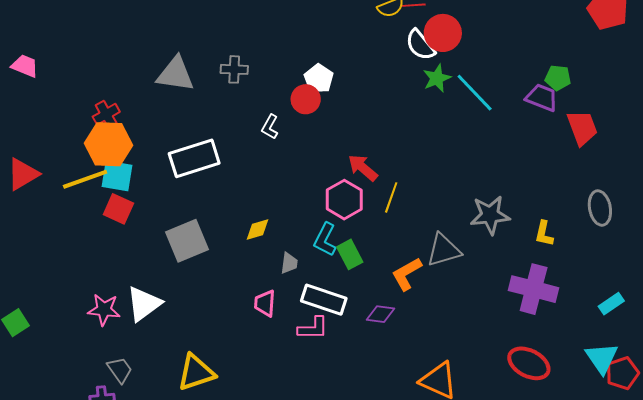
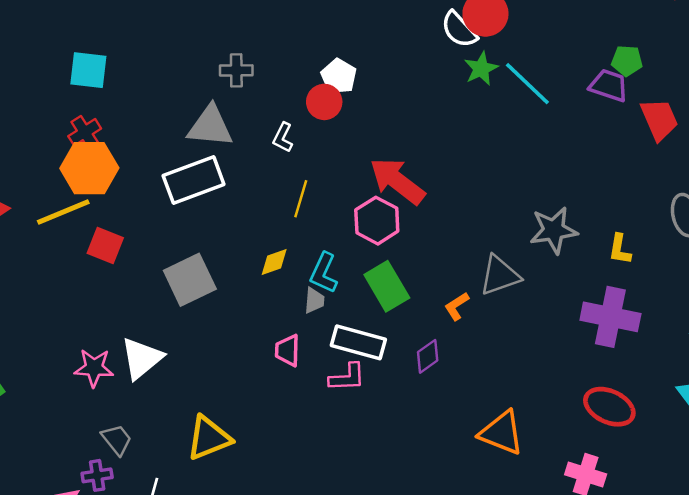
gray triangle: (175, 74) -> (210, 126), moved
red arrow: (363, 168) -> (397, 181), size x1.5
cyan square: (117, 176) -> (88, 70), moved
yellow line: (391, 197) -> (301, 199), moved
cyan L-shape: (325, 239) -> (324, 273), moved
green rectangle: (350, 254) -> (387, 286), size x1.4
orange L-shape: (407, 274) -> (457, 306), size x0.7
purple diamond: (380, 314) -> (428, 356), turned -40

